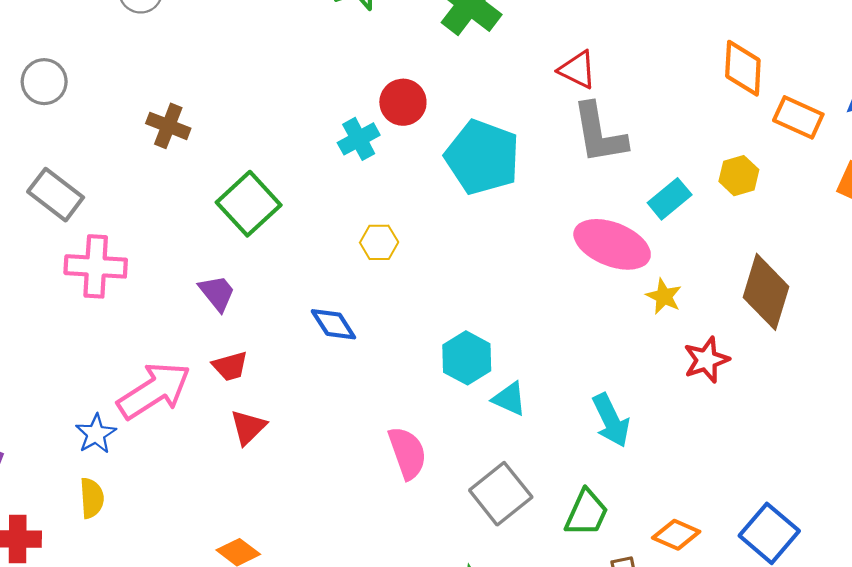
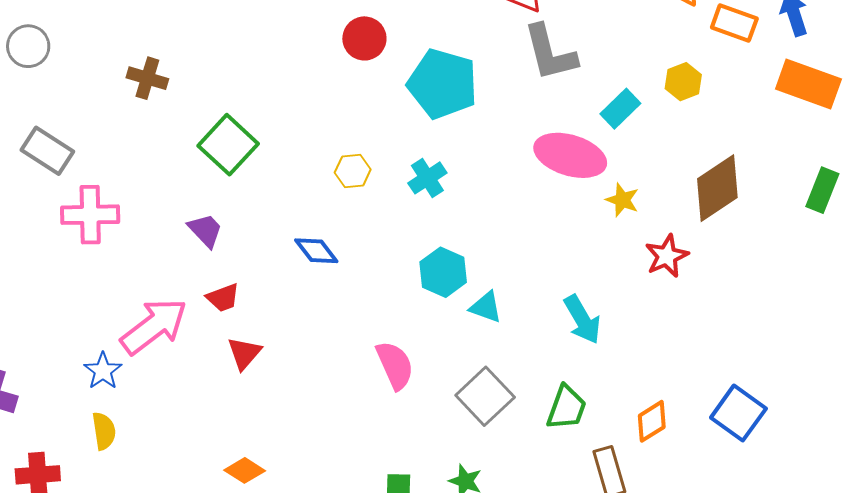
cyan cross: (359, 139) -> (427, 178), moved
brown diamond: (766, 292) -> (717, 188), turned 44
orange diamond: (676, 535) -> (652, 421), turned -51

